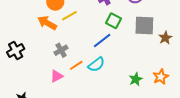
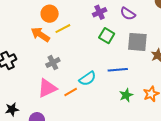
blue line: (102, 41) -> (118, 70), moved, turned 30
orange line: (76, 65) -> (71, 92), moved
pink triangle: (57, 76) -> (47, 88), size x1.5

